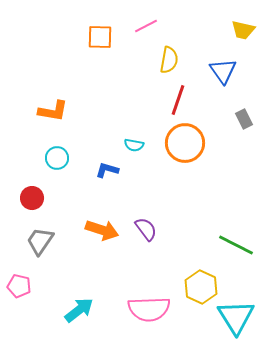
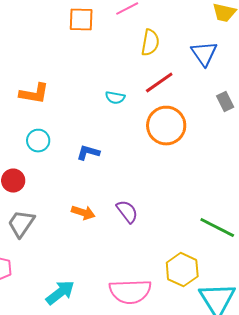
red line: (178, 100) -> (159, 83), turned 36
cyan semicircle: (134, 145) -> (115, 98), moved
orange arrow: (102, 230) -> (83, 213), size x0.7

